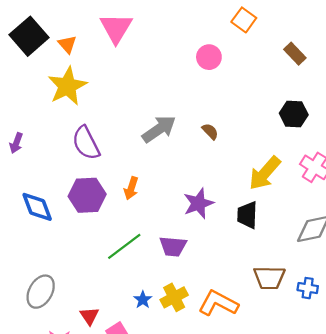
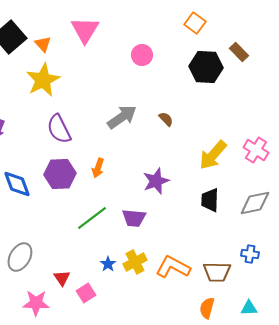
pink circle: (209, 57) -> (142, 55), moved
black hexagon: (294, 114) -> (206, 67), moved, size x1.4
black trapezoid: (247, 215) -> (210, 200), moved
brown trapezoid: (269, 278) -> (217, 272), moved

